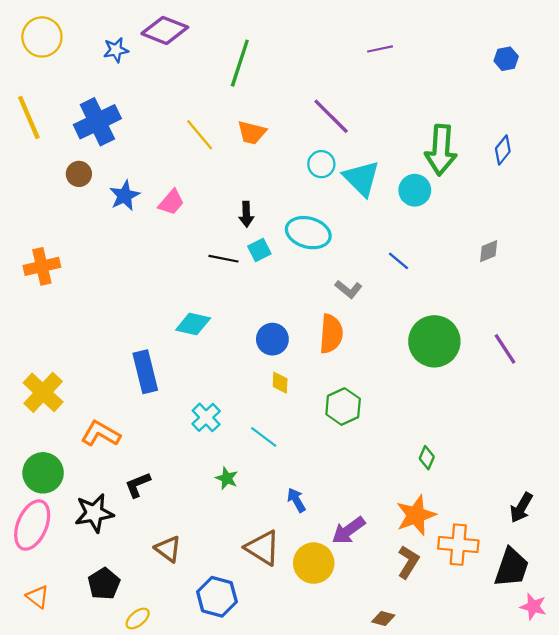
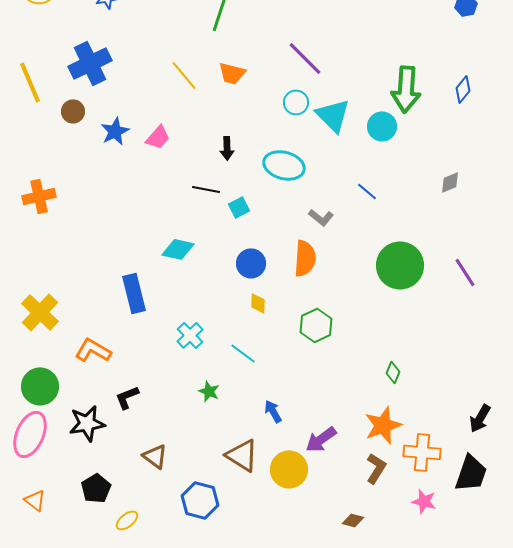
yellow line: (29, 117) -> (30, 82), moved
cyan square: (259, 250) -> (239, 207), moved
pink star: (533, 607) -> (424, 501), moved

